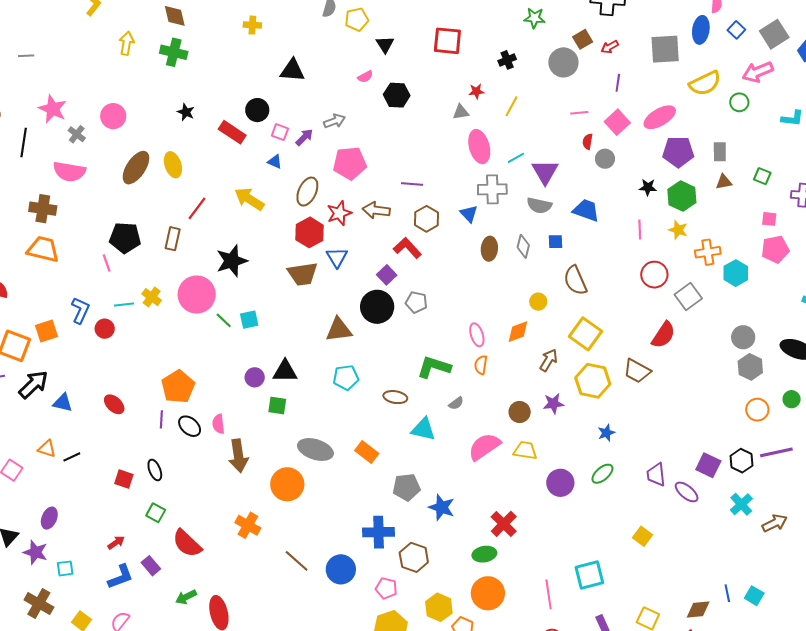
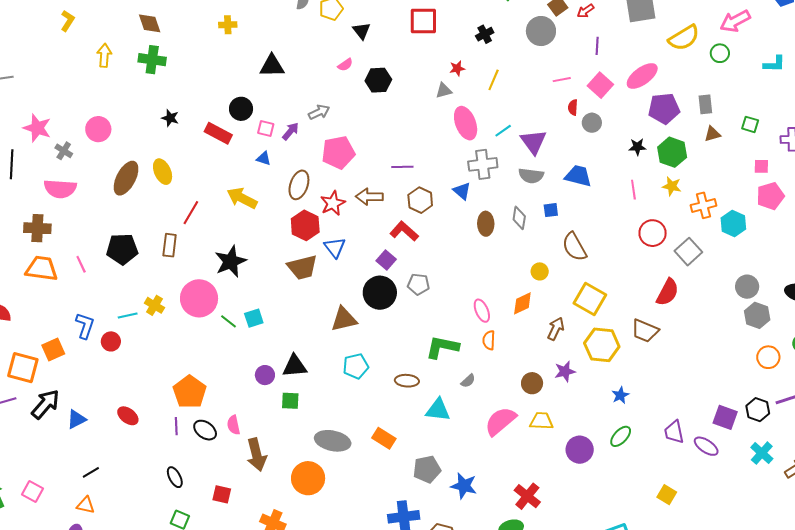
pink line: (107, 263) -> (81, 264), moved
blue triangle: (63, 403) -> (77, 419), turned -35
orange triangle: (47, 449) -> (86, 505), moved
red square: (124, 479) -> (222, 494), moved

